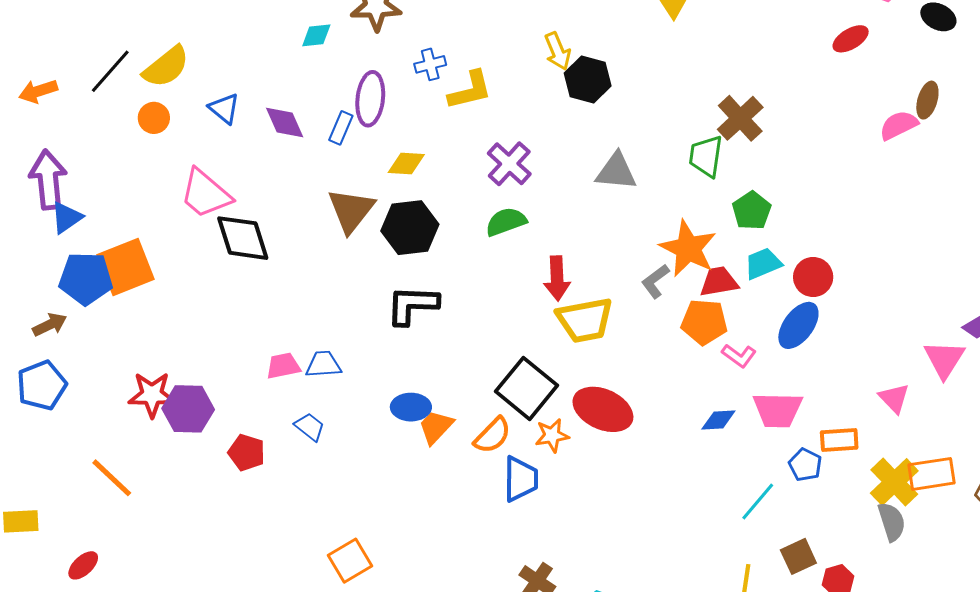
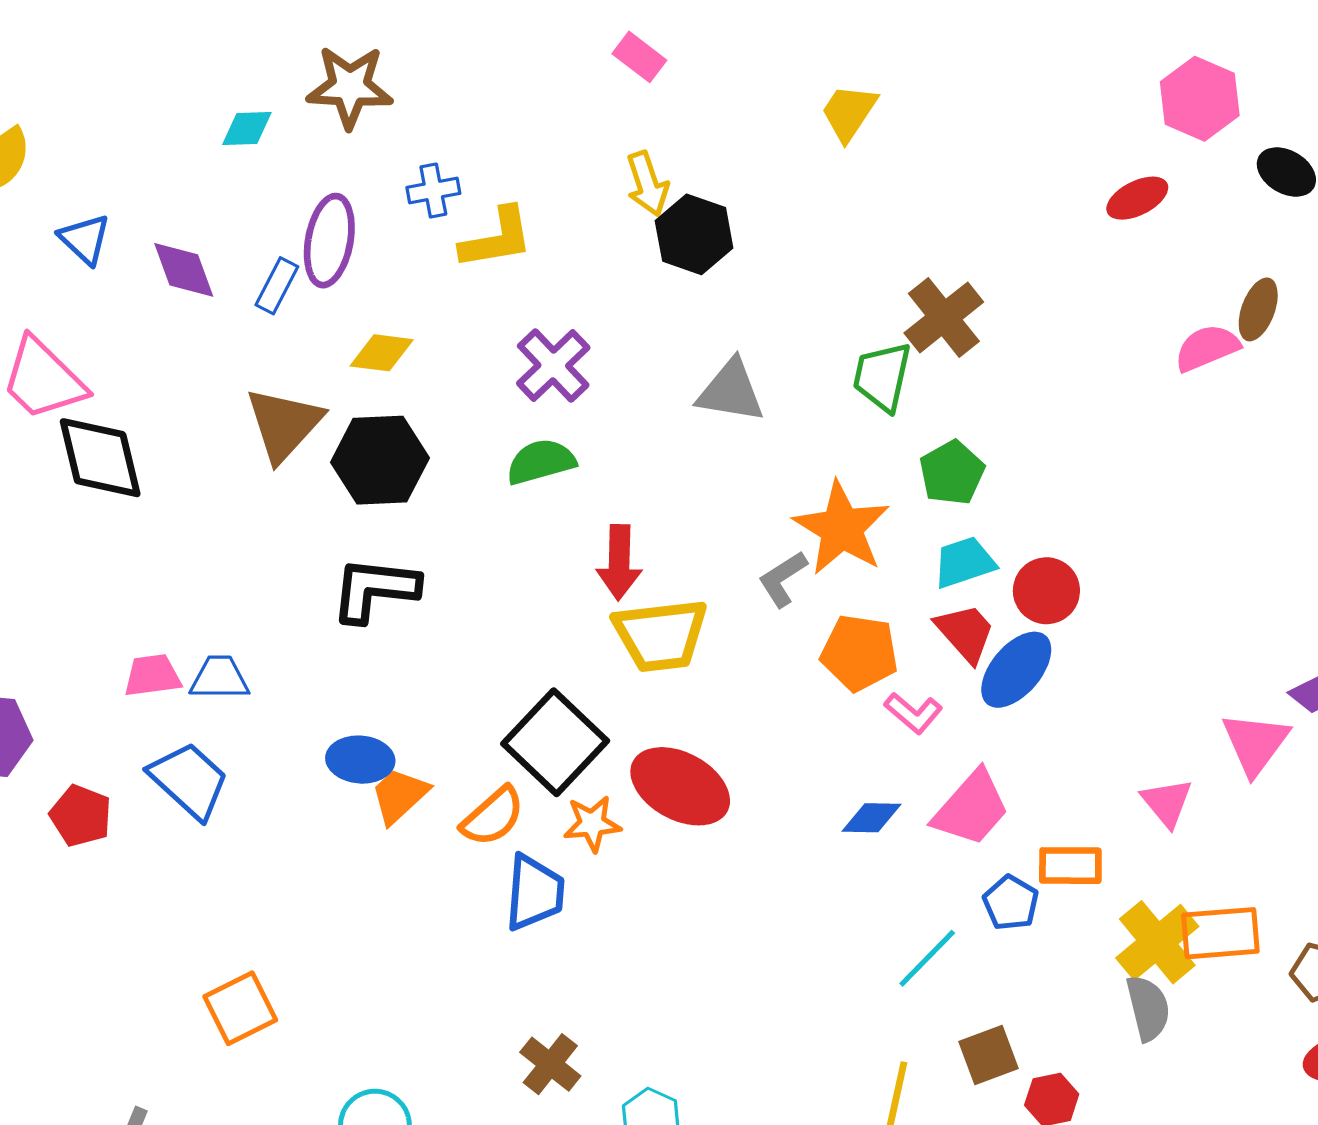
red trapezoid: (719, 282) -> (965, 633), moved, turned 54
pink trapezoid: (778, 410) -> (971, 808), turned -54
blue trapezoid: (310, 427) -> (189, 780), size x1.6

